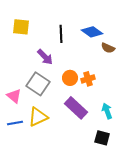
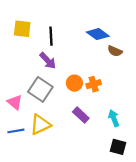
black line: (61, 34) -> (51, 36), moved
purple rectangle: (76, 108) -> (81, 115), size x0.7
black square: (102, 138) -> (118, 147), moved

